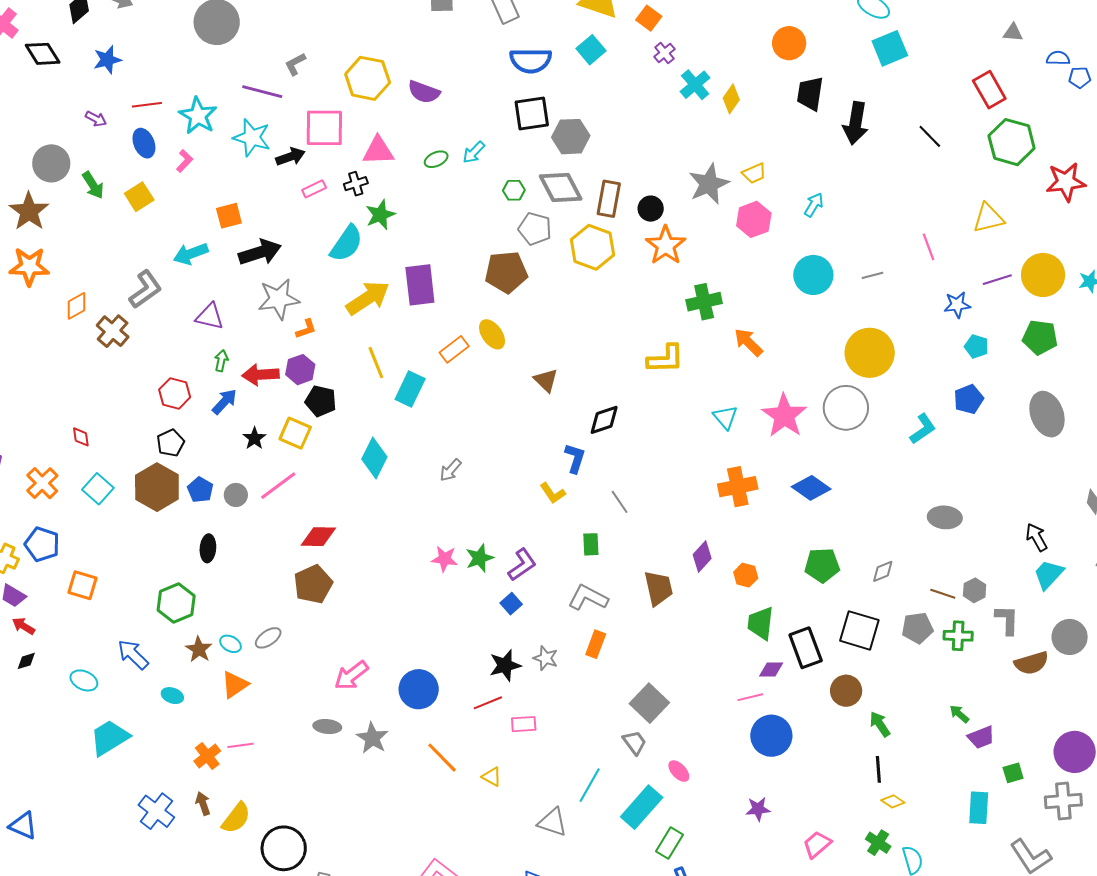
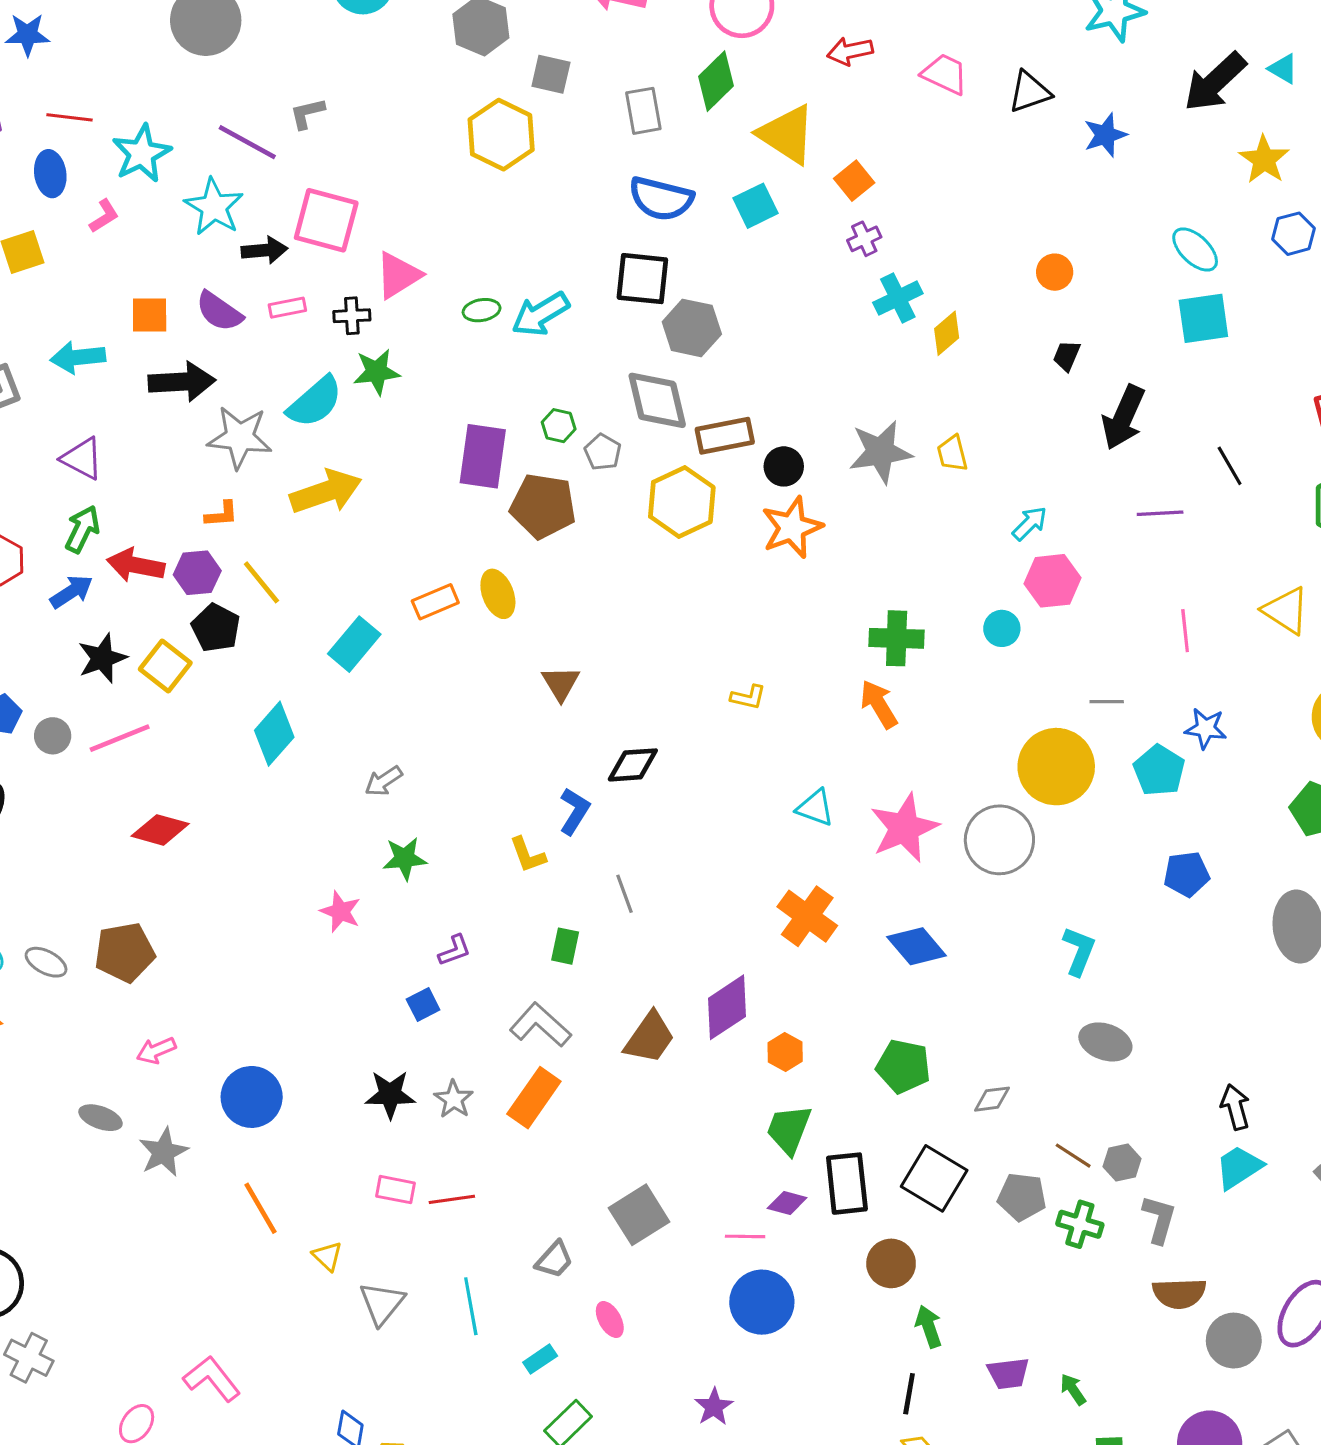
orange circle: (789, 43) -> (1055, 272), size x0.7
yellow hexagon: (368, 78) -> (501, 135), moved
purple semicircle: (424, 92) -> (219, 311), moved
black trapezoid: (810, 94) -> (1067, 356), size x0.6
pink triangle: (378, 151) -> (398, 275), turned -44
cyan arrow: (474, 152) -> (540, 314), size x1.5
yellow trapezoid: (754, 173) -> (952, 453), turned 85
green hexagon: (514, 190) -> (559, 426), moved
brown rectangle: (609, 199) -> (725, 436), turned 54
yellow triangle: (988, 218) -> (1286, 611), turned 32
pink hexagon: (754, 219) -> (1053, 581), moved
gray pentagon: (535, 229) -> (603, 452), size x0.7
cyan circle: (813, 275) -> (1002, 628), size x0.6
gray line: (873, 275) -> (1107, 702), moved
purple line: (997, 280) -> (1160, 513), moved
purple rectangle: (420, 285) -> (483, 456), moved
gray star: (279, 299) -> (240, 437), moved
green cross: (704, 302) -> (897, 638), moved
cyan pentagon: (976, 346) -> (1159, 770), moved, size x1.4
yellow L-shape: (665, 359) -> (748, 697), size x0.6
green arrow: (221, 361) -> (82, 529), size x1.4
yellow line: (376, 363) -> (261, 582), moved, turned -32
cyan triangle: (725, 417) -> (815, 808), turned -44
cyan L-shape: (923, 429) -> (1079, 951), moved, turned -48
black star: (254, 438) -> (102, 658), size x1.4
orange cross: (738, 487) -> (807, 916), turned 33
purple diamond: (702, 557) -> (727, 1007), size x1.4
green star: (480, 558) -> (405, 858), moved
purple L-shape: (522, 565) -> (455, 950), size x0.7
brown pentagon: (313, 584) -> (125, 952), moved
brown trapezoid: (658, 588) -> (650, 1038), turned 33
gray circle: (1070, 637) -> (1234, 1341), moved
gray ellipse: (268, 638) -> (46, 962), turned 48
orange rectangle: (596, 644) -> (534, 1098), size x1.4
pink arrow: (351, 675) -> (156, 1050), size x0.7
red line: (488, 703) -> (452, 1199), moved
gray square: (649, 703) -> (639, 1215), moved
green arrow: (959, 714) -> (1073, 1389), moved
purple trapezoid: (981, 737) -> (1008, 1373), moved
gray trapezoid: (634, 742) -> (554, 1260), turned 64
cyan line: (590, 785) -> (471, 1306), turned -54
cyan rectangle: (642, 807) -> (540, 1359), size x0.5
purple star: (758, 809) -> (714, 1407), turned 30
gray triangle: (552, 822) -> (382, 1303), moved, turned 36

